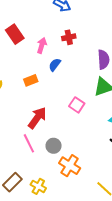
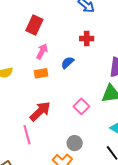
red rectangle: (15, 34) -> (34, 25), turned 48
pink arrow: (42, 45) -> (42, 51), moved
gray circle: (54, 146) -> (75, 143), moved

